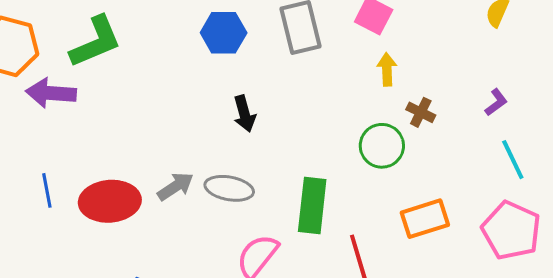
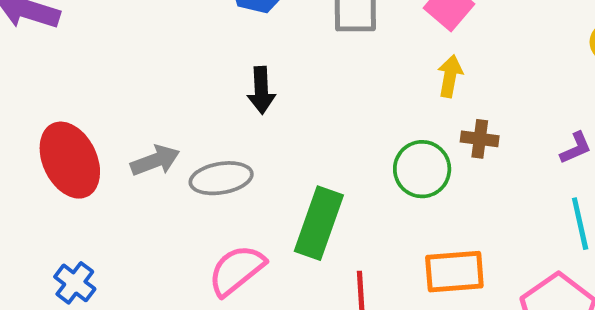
brown cross: (421, 112) -> (480, 139), turned -32
gray ellipse: (229, 188) -> (221, 178), turned -33
red ellipse: (110, 201) -> (70, 160), turned 56

